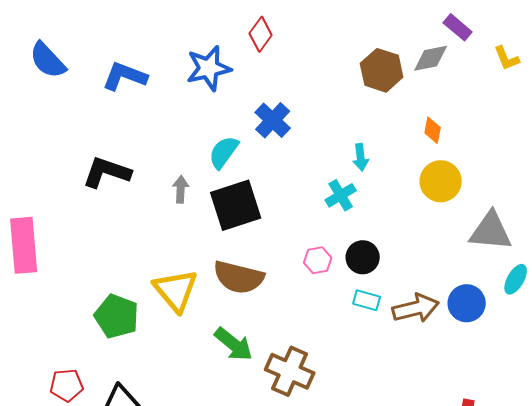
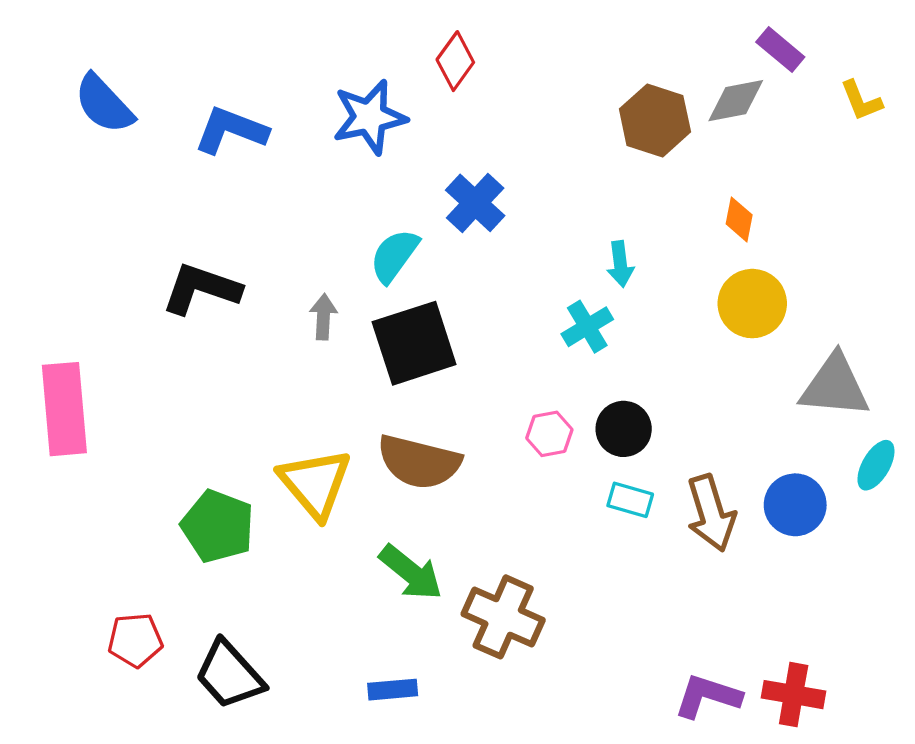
brown arrow: (416, 308) -> (711, 513), turned 87

